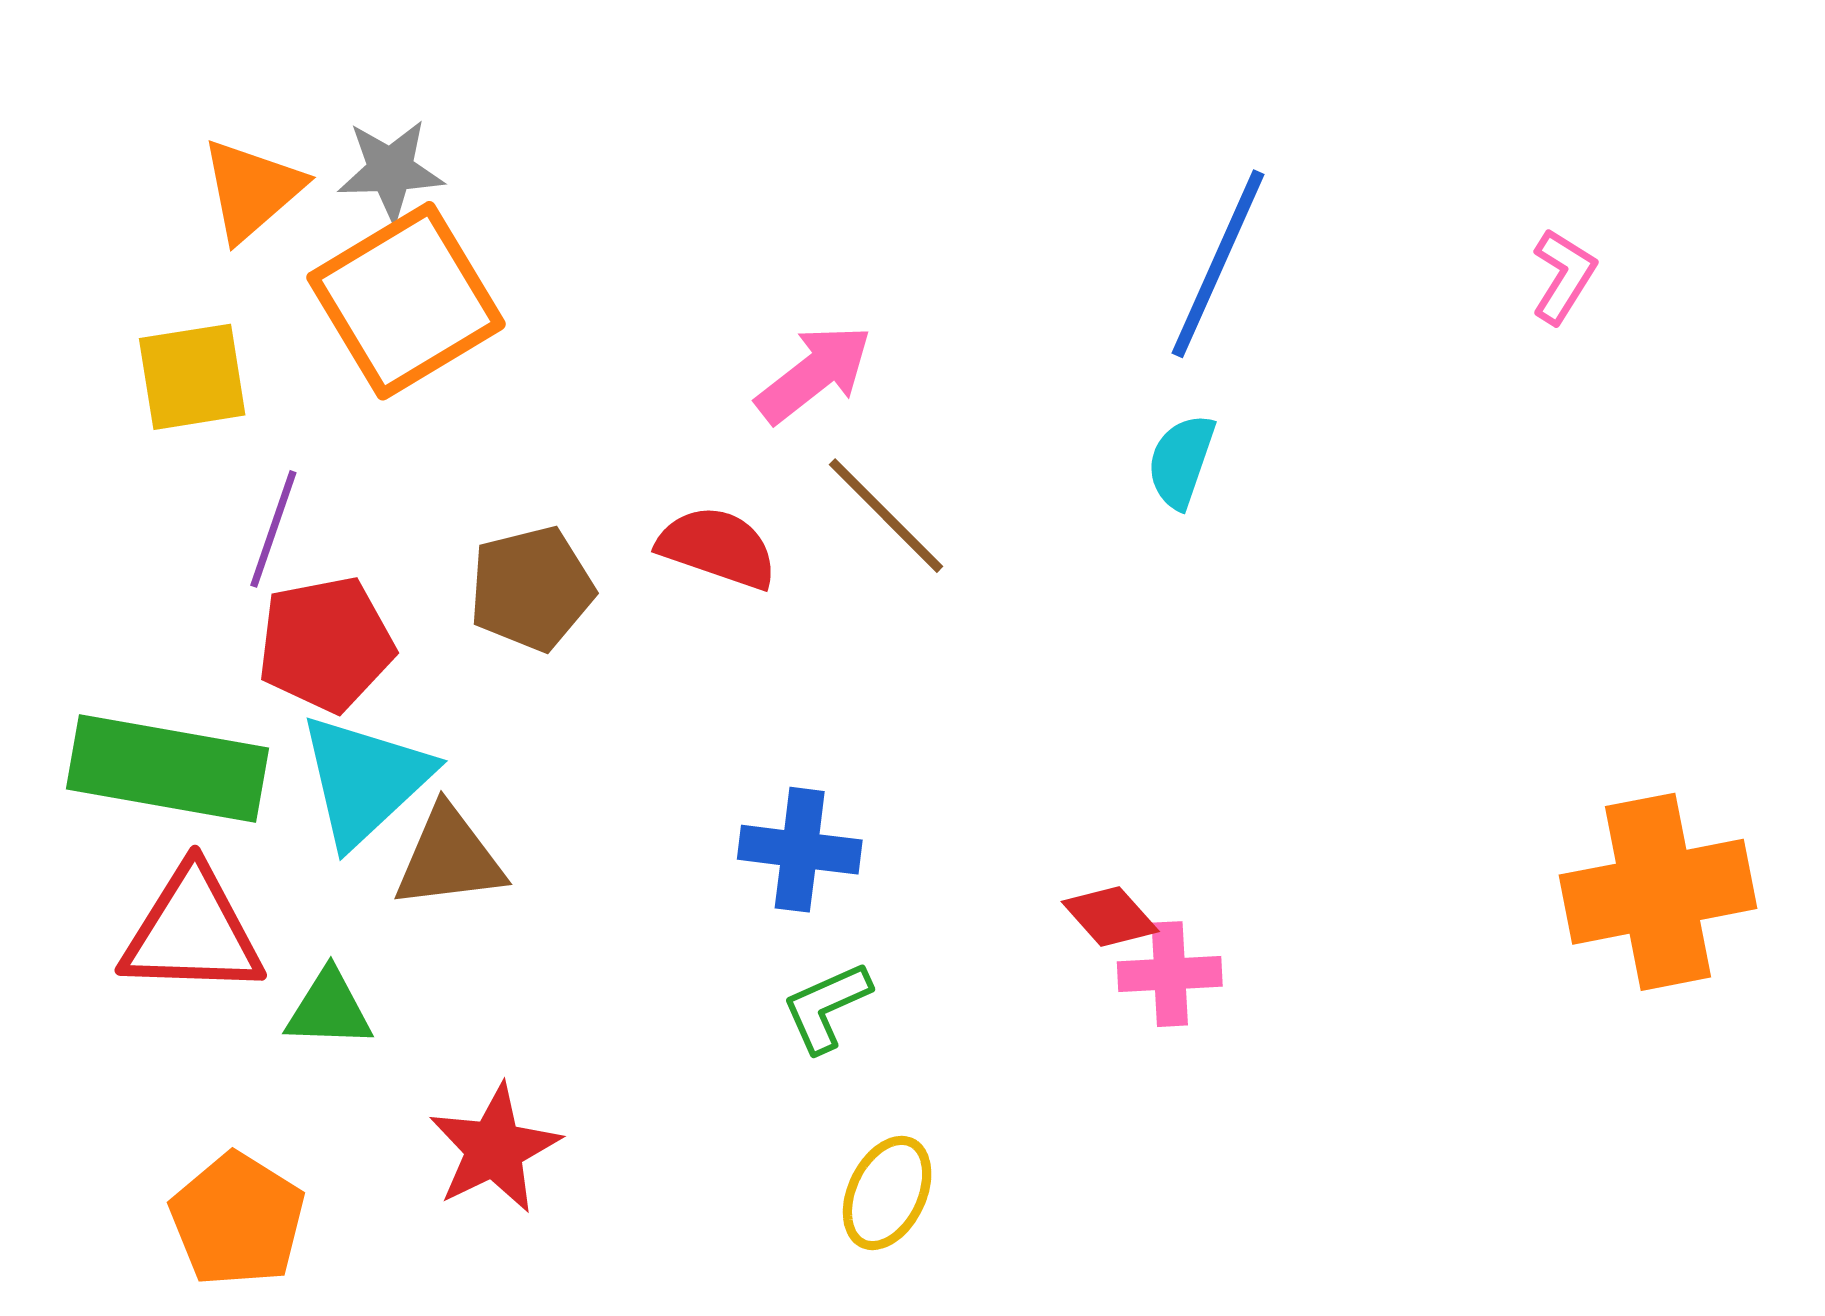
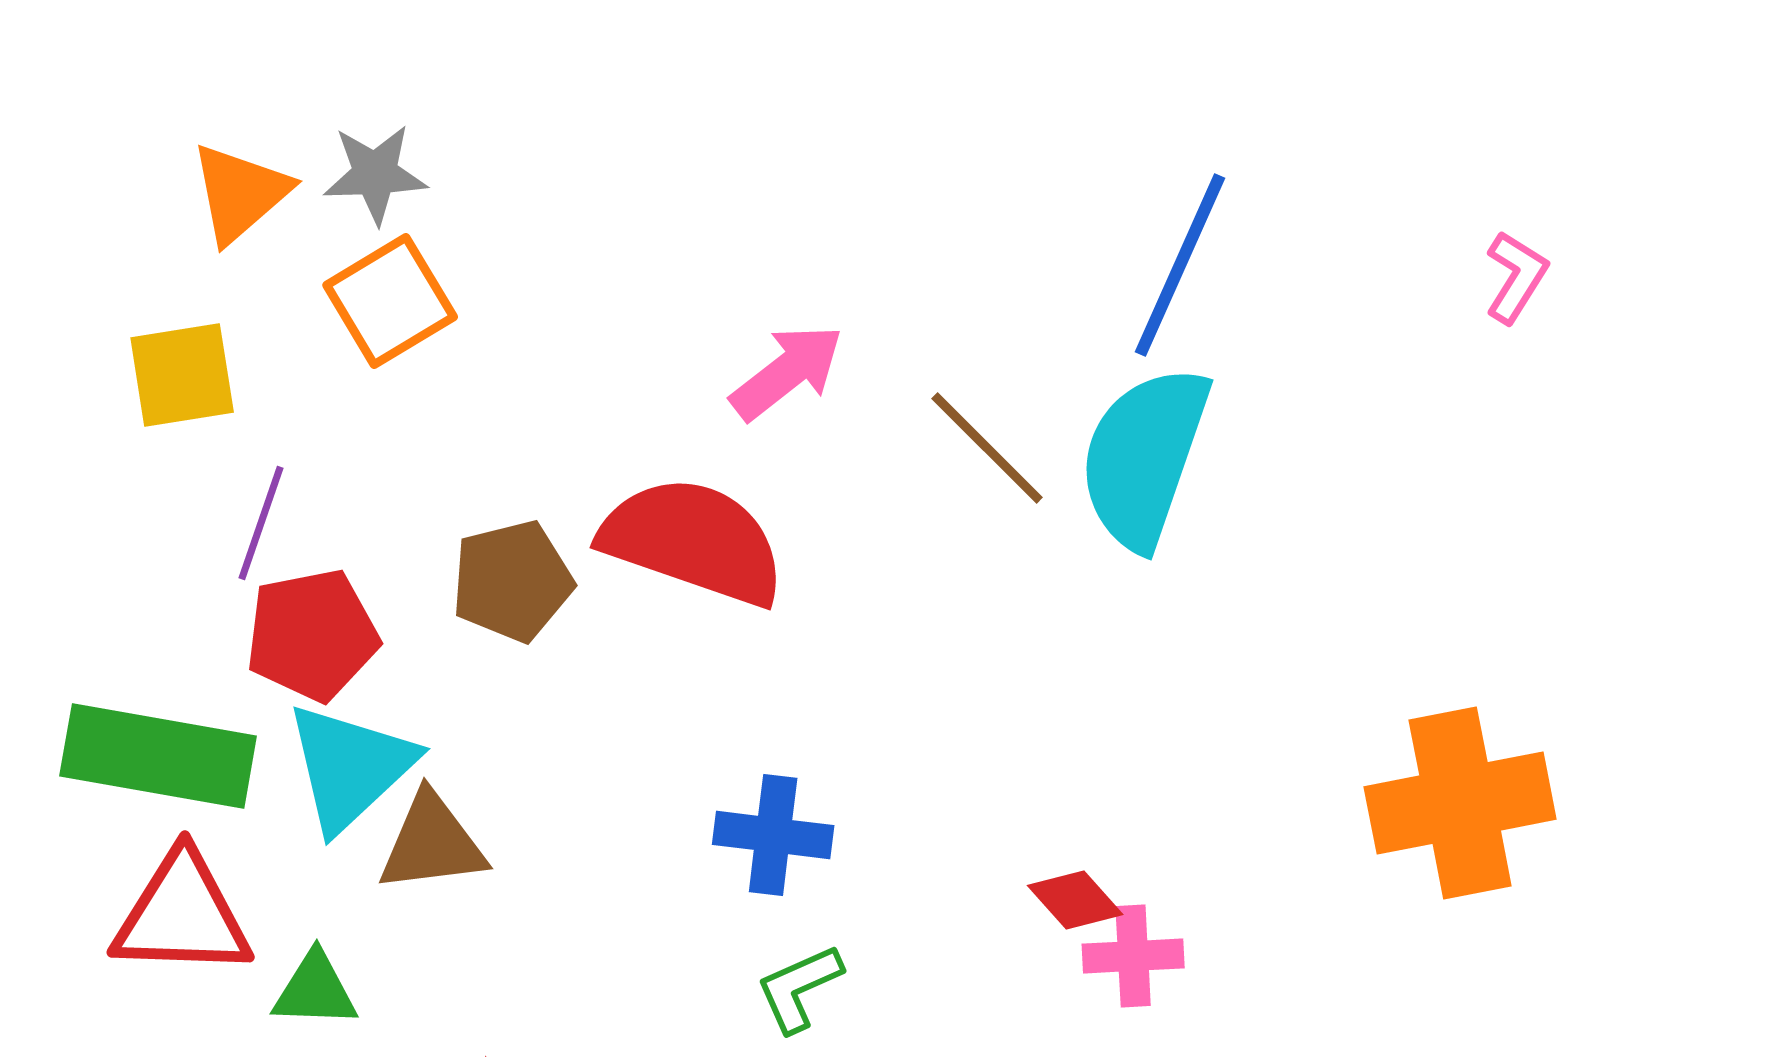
orange square: (406, 301) -> (390, 301), size x0.7
cyan semicircle: (1181, 461) -> (1144, 457), size x2.0
brown line: (886, 516) -> (987, 448), moved
red semicircle: (717, 547) -> (693, 541), size x1.6
orange cross: (1658, 892) -> (1460, 803), moved

